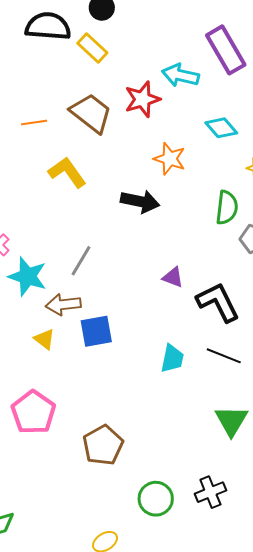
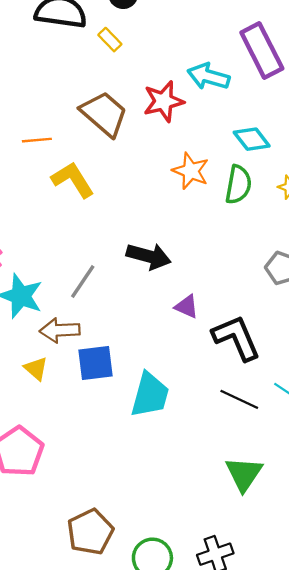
yellow rectangle: (92, 48) -> (110, 40), size x0.7
orange line: (34, 122) -> (37, 140), moved
black arrow: (140, 201) -> (149, 256), moved
green semicircle: (227, 208) -> (238, 185), moved
cyan trapezoid: (172, 359) -> (150, 395), moved, size x1.4
brown pentagon: (103, 445) -> (90, 532), moved

